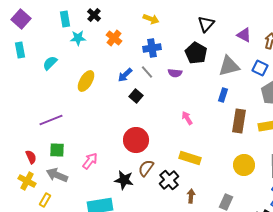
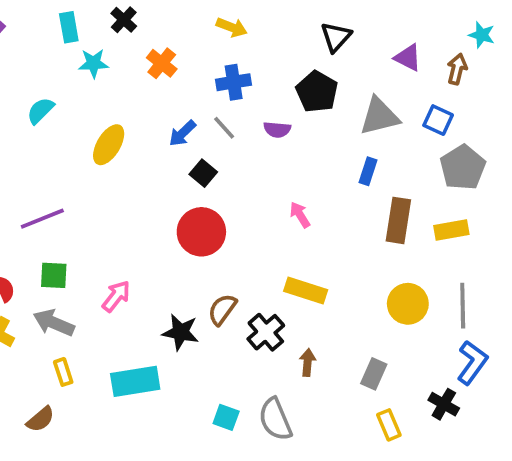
red circle: (136, 140) -> (201, 232), moved
yellow rectangle: (45, 200) -> (63, 372), moved, turned -48

